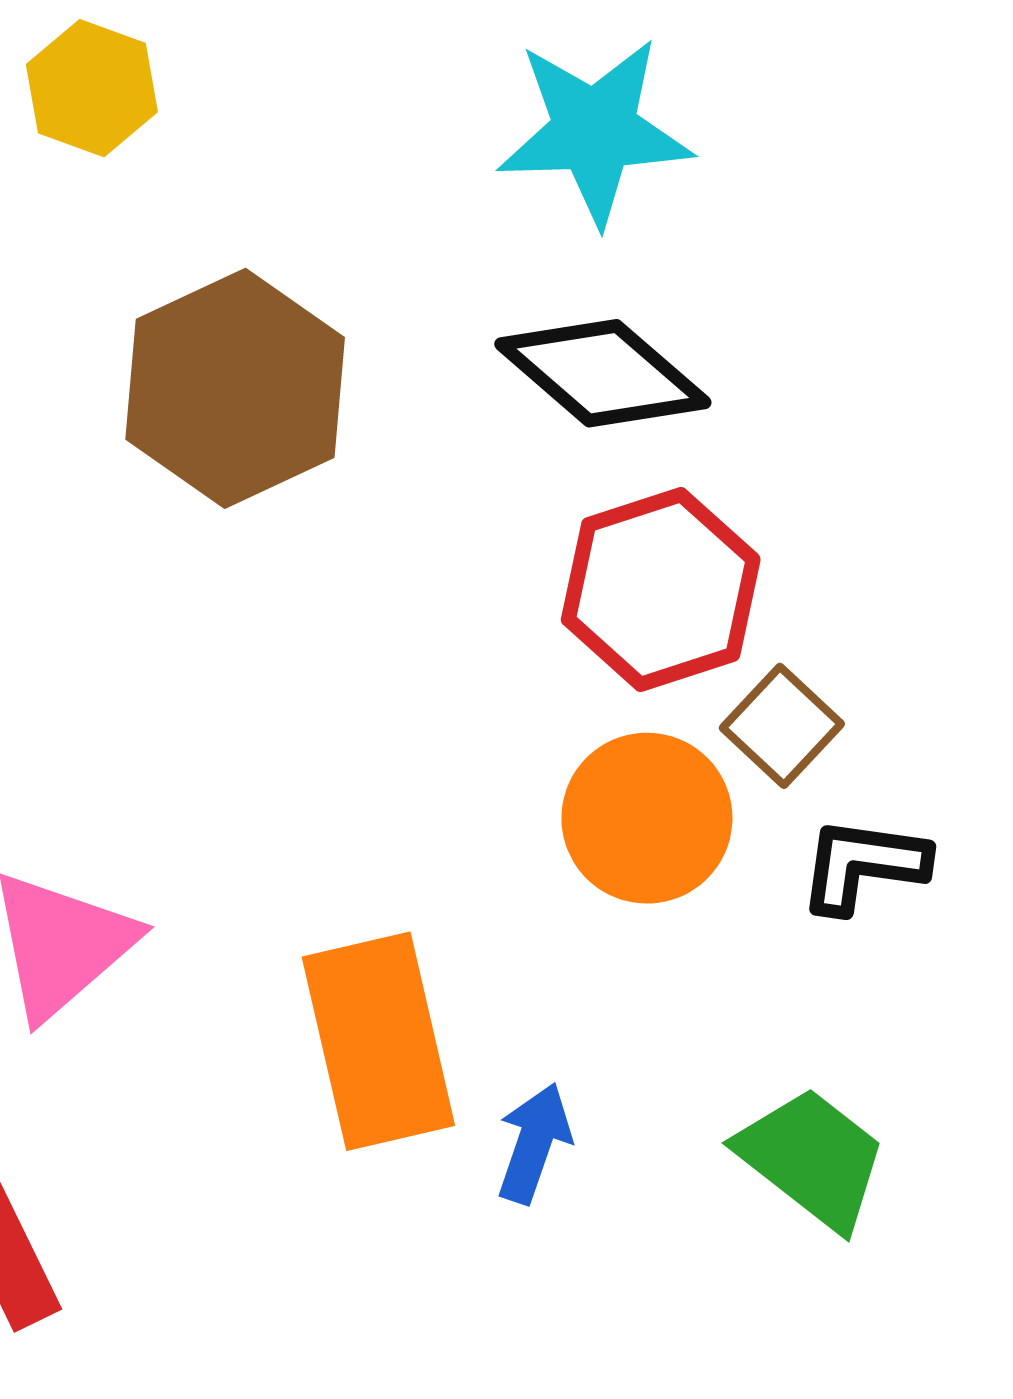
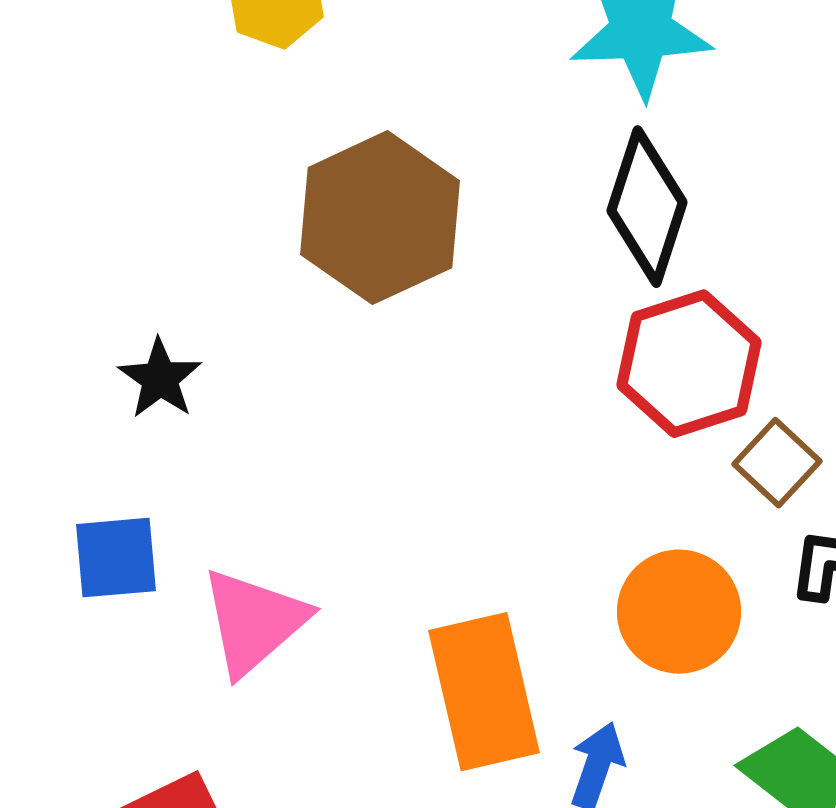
black diamond: (603, 373) -> (647, 207), turned 67
orange circle: (647, 818) -> (679, 612), moved

